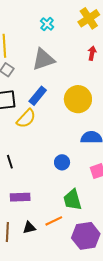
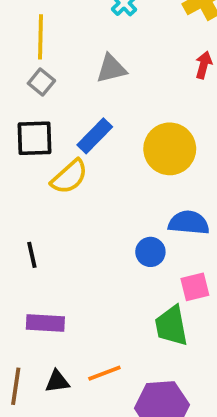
gray triangle: (43, 59) -> (111, 69), size x0.7
blue circle: (62, 162) -> (150, 252), moved
green trapezoid: (72, 200) -> (171, 326), moved

